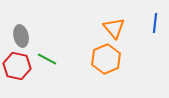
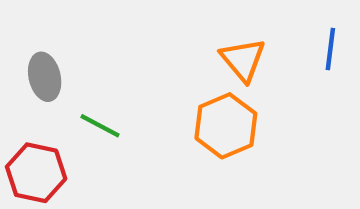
red hexagon: (17, 66) -> (36, 173), moved

